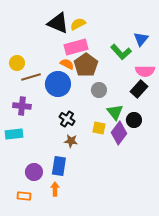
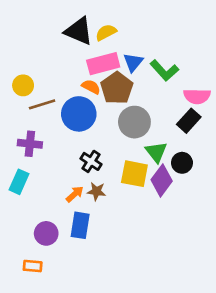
blue triangle: (141, 39) -> (133, 62), moved
gray circle: (99, 90) -> (134, 122), size x1.5
yellow square: (99, 128) -> (134, 174), size x1.5
cyan rectangle: (14, 134) -> (19, 182), turned -60
orange arrow: (55, 189) -> (75, 194), moved, turned 48

